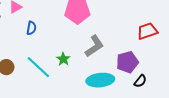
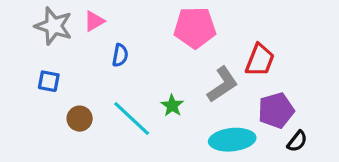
red trapezoid: (147, 31) -> (260, 60), moved, turned 130

